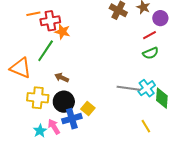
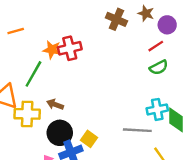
red cross: (50, 21) -> (70, 48), moved
gray line: (129, 88) -> (137, 130), moved
cyan cross: (147, 88) -> (157, 109), turned 30
yellow cross: (38, 98) -> (27, 114), moved

